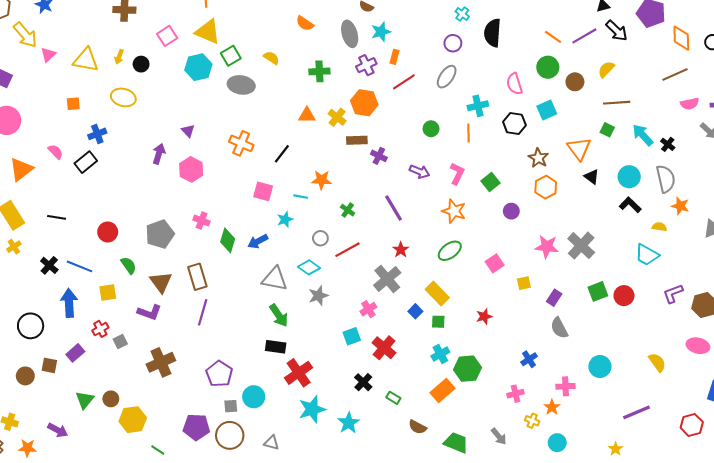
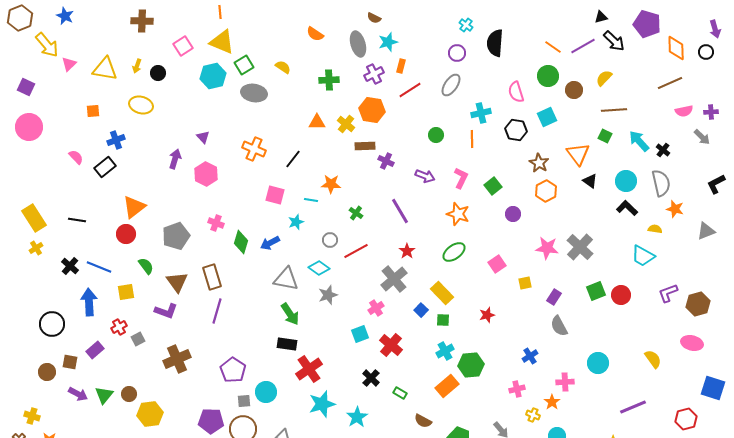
orange triangle: (21, 169) -> (134, 207), moved
purple arrow: (58, 430) -> (78, 394), moved

